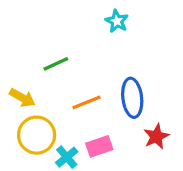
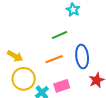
green line: (56, 64) -> (60, 35), moved

